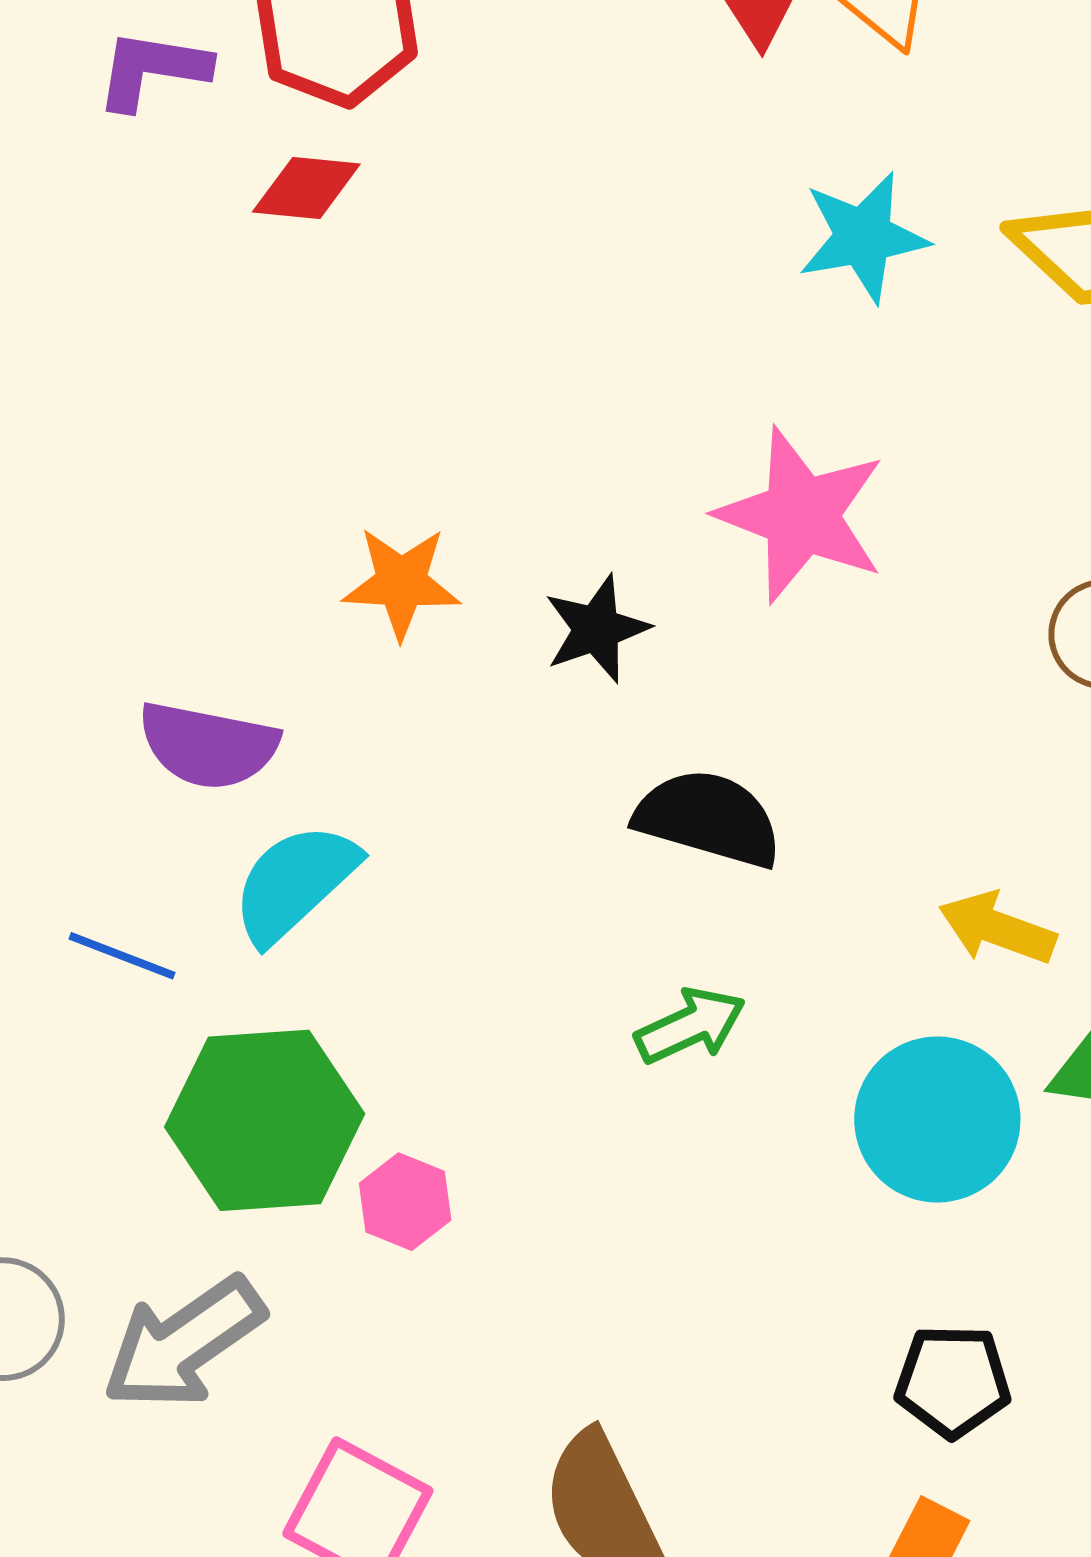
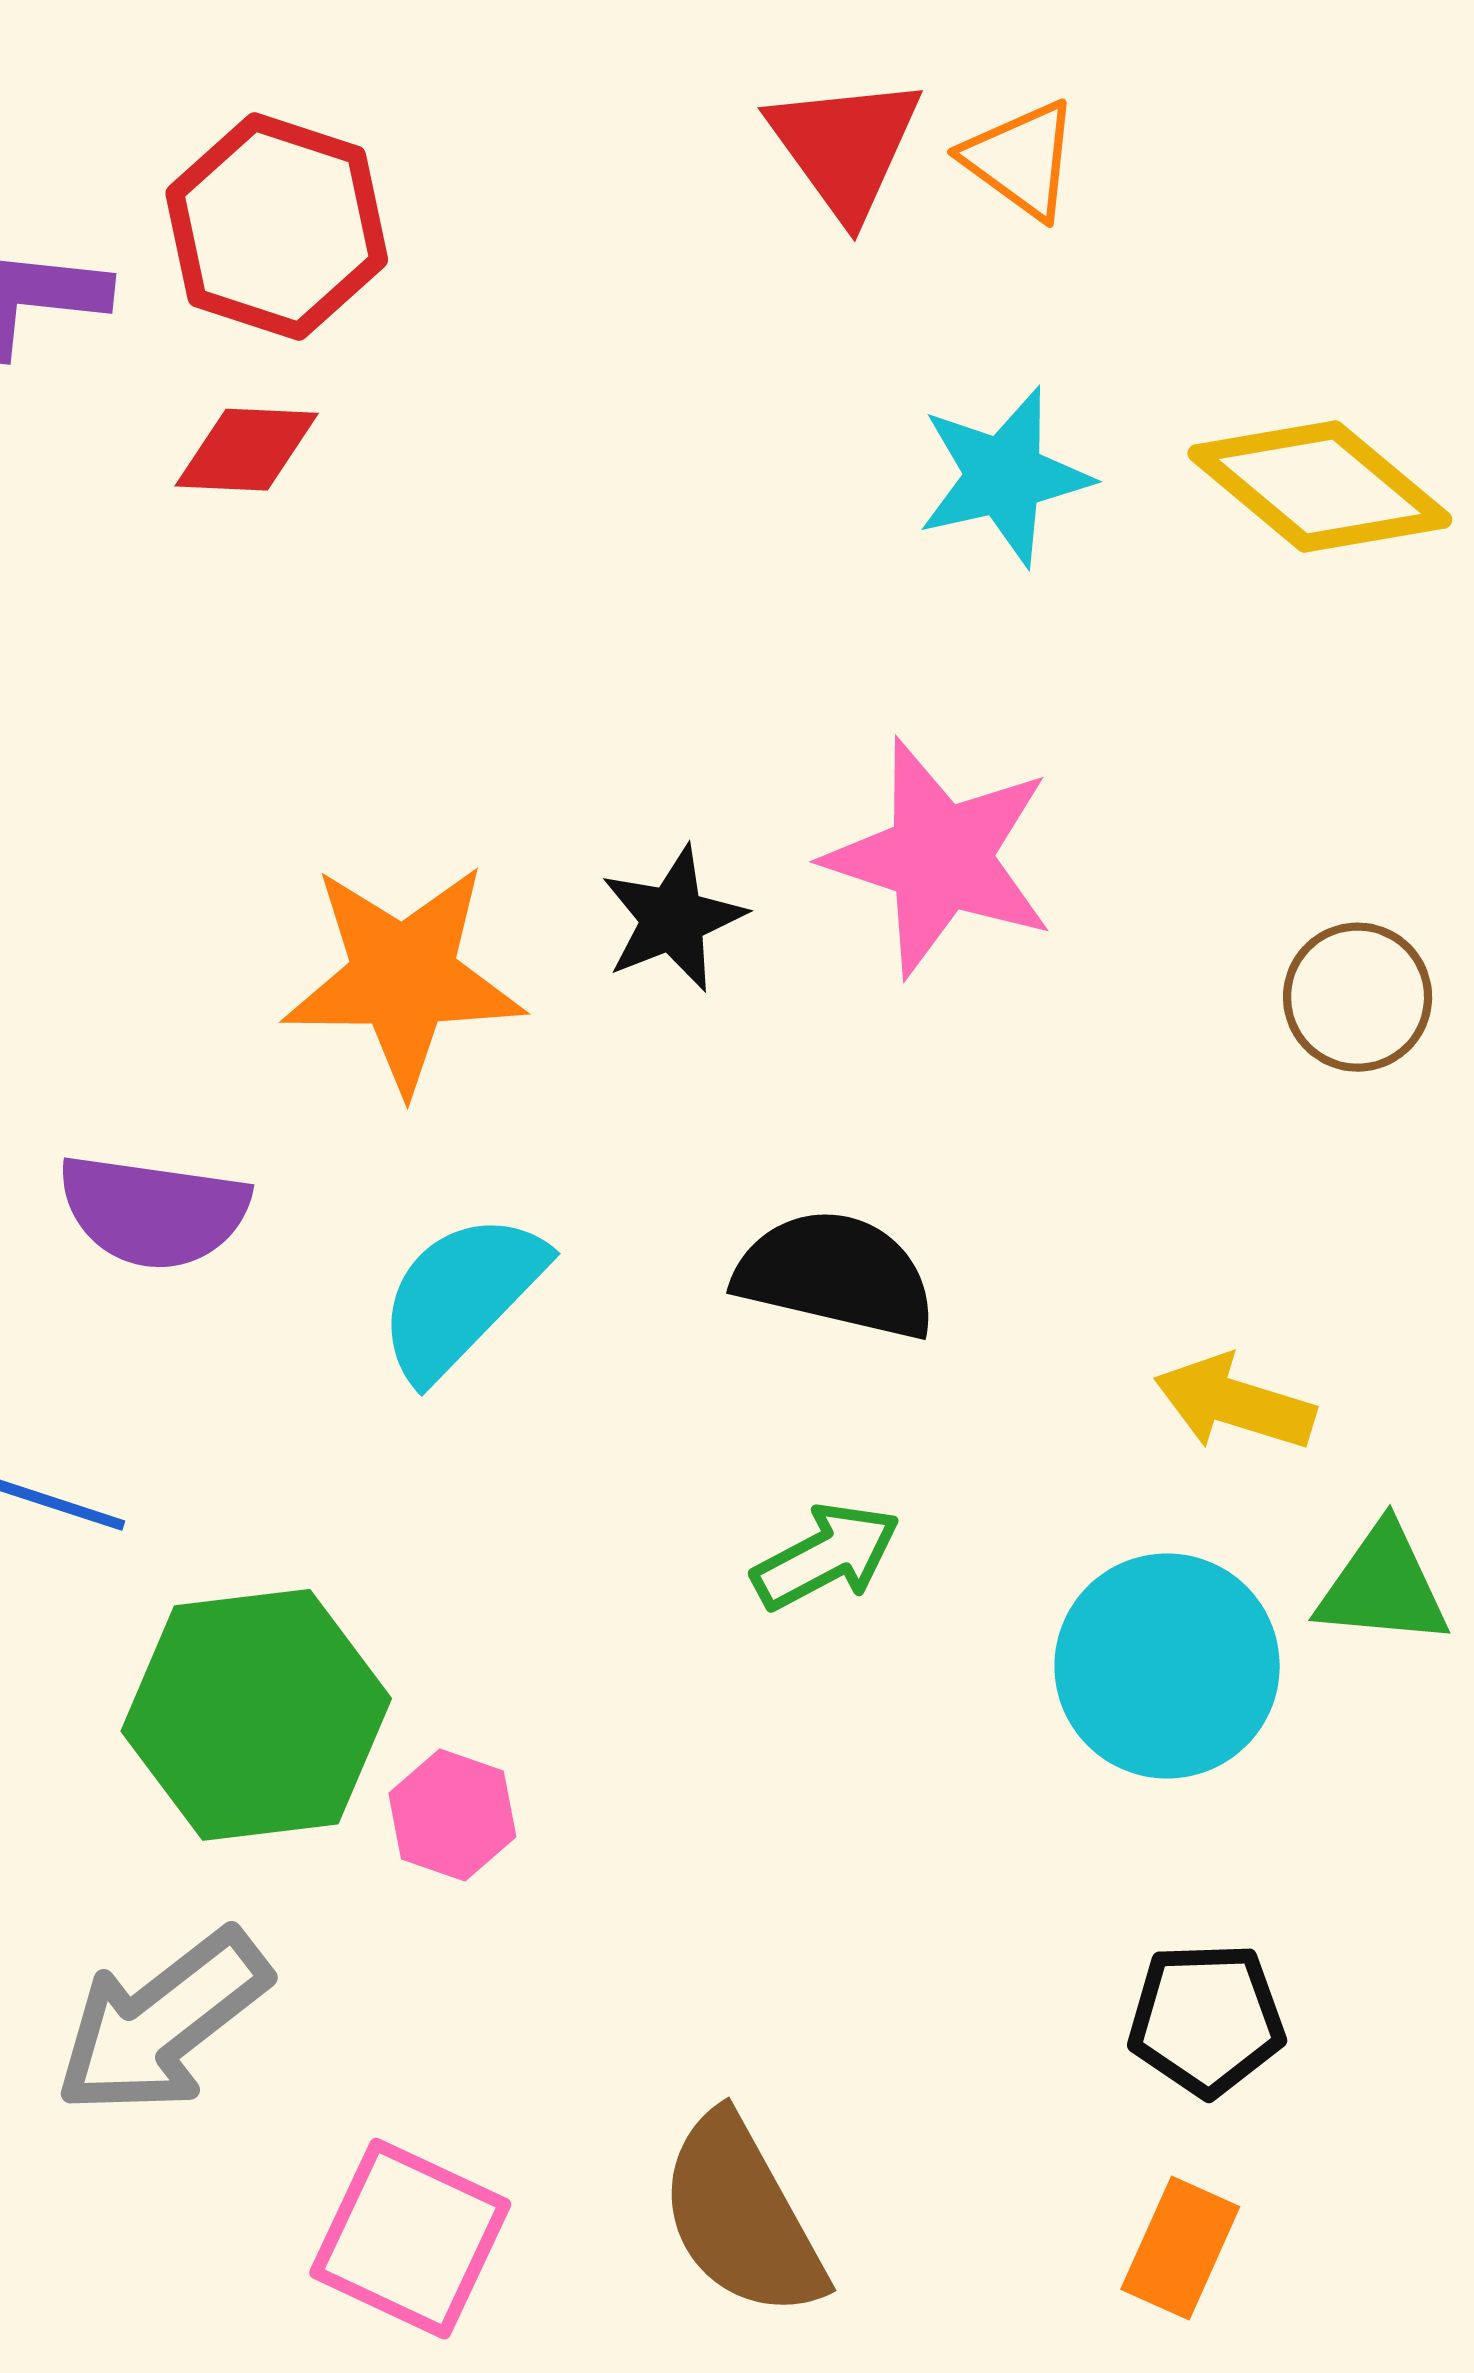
orange star: (401, 583) -> (403, 977), size x1.5
black star: (597, 629) -> (673, 919), moved
cyan semicircle: (295, 883) -> (461, 1296), moved

